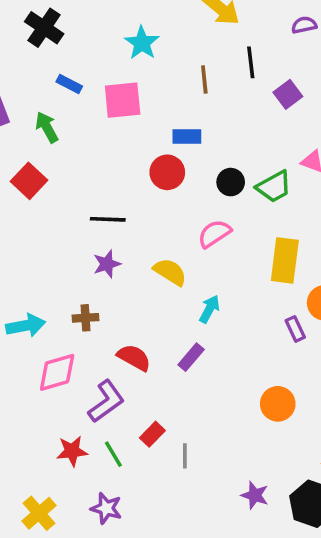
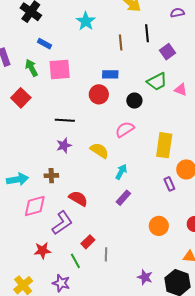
pink square: (123, 100) -> (60, 70), moved
green trapezoid: (274, 187) -> (157, 82), moved
purple rectangle: (191, 357) -> (123, 198), moved
green line: (113, 454) -> (75, 261), moved

